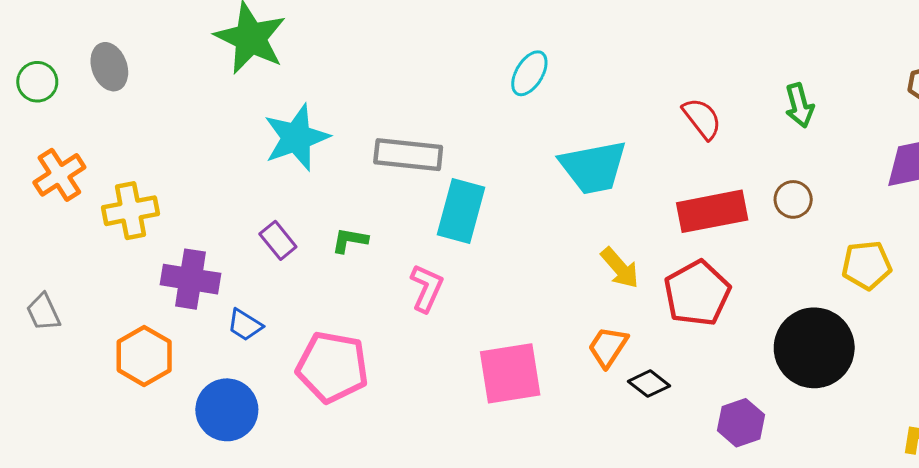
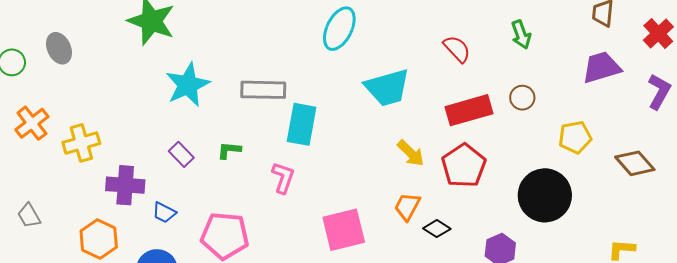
cyan ellipse: (529, 73) -> (339, 29), size x1.4

